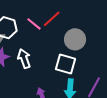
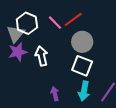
gray circle: (75, 39) -> (82, 42), moved

